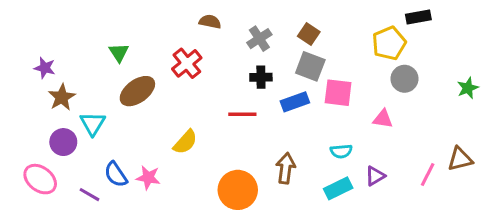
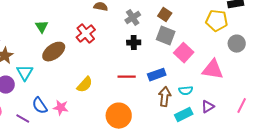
yellow pentagon: (389, 43) -> (217, 21), turned 30
gray circle: (405, 79) -> (237, 44), moved
pink square: (338, 93) -> (184, 53), turned 36
blue rectangle: (295, 102) -> (157, 75), moved
red line: (242, 114) -> (127, 77), moved
pink triangle: (383, 119) -> (213, 70), size x1.6
brown arrow: (286, 168) -> (165, 97), moved

